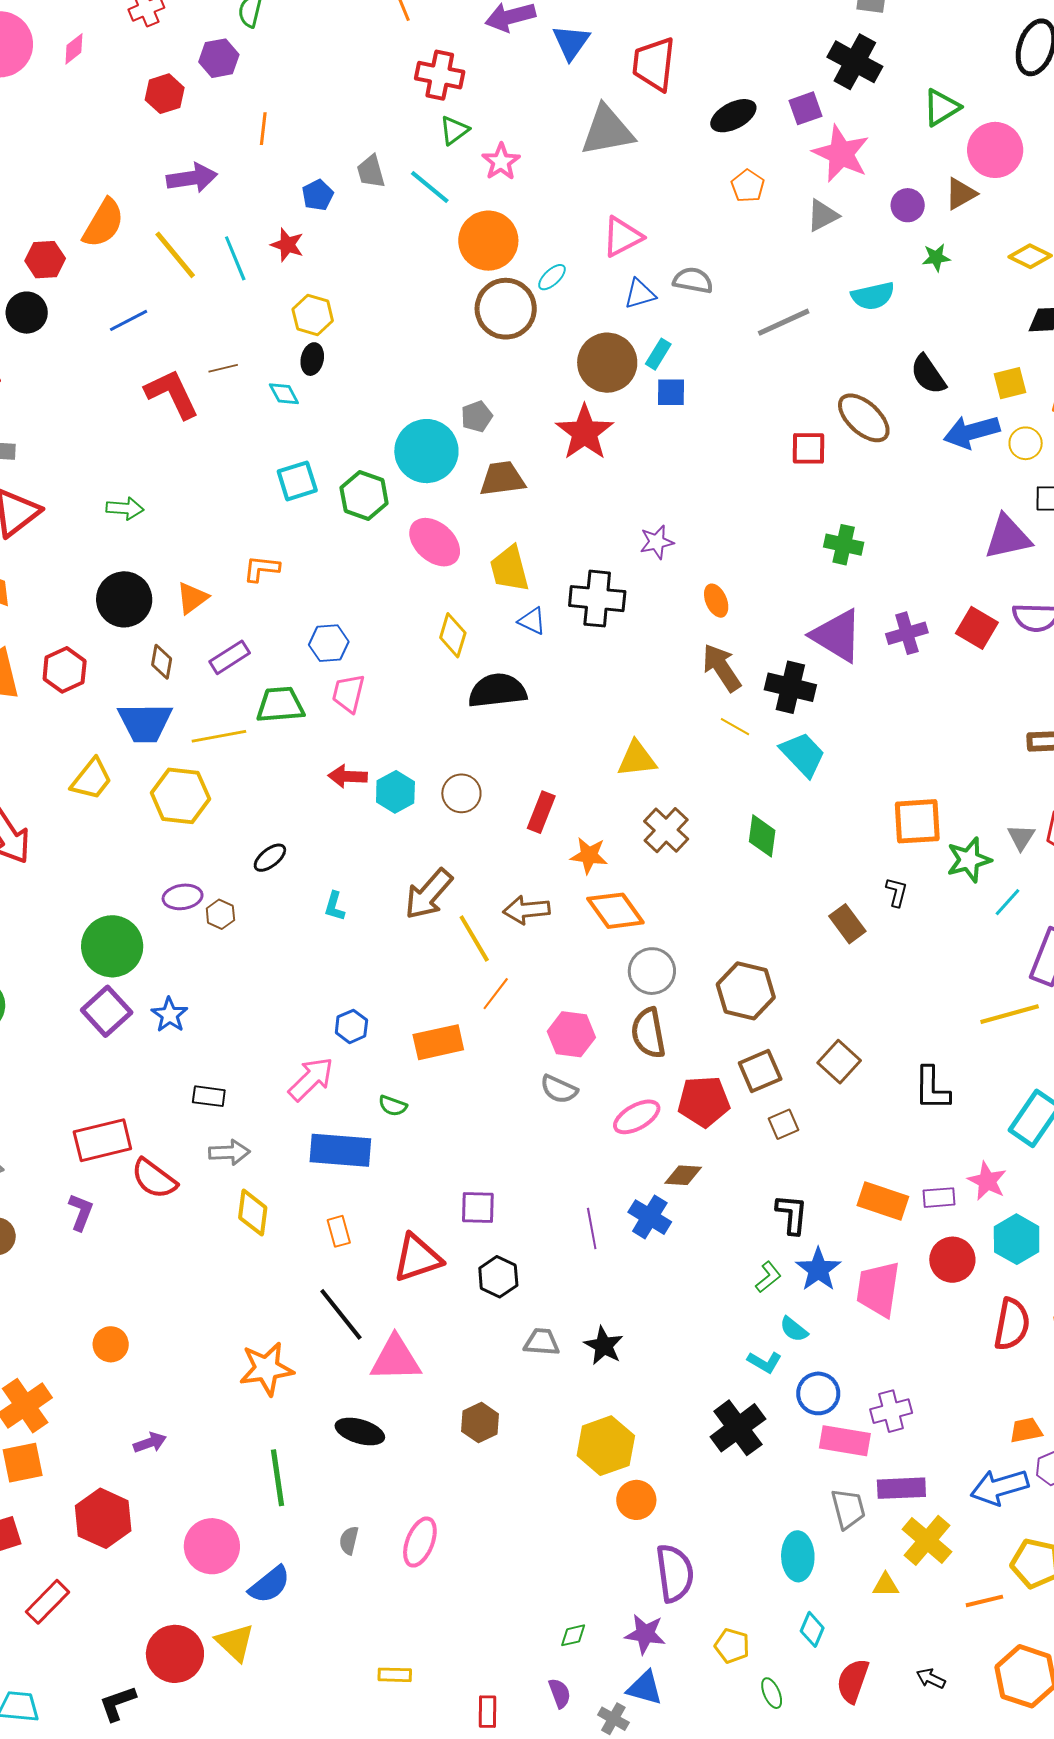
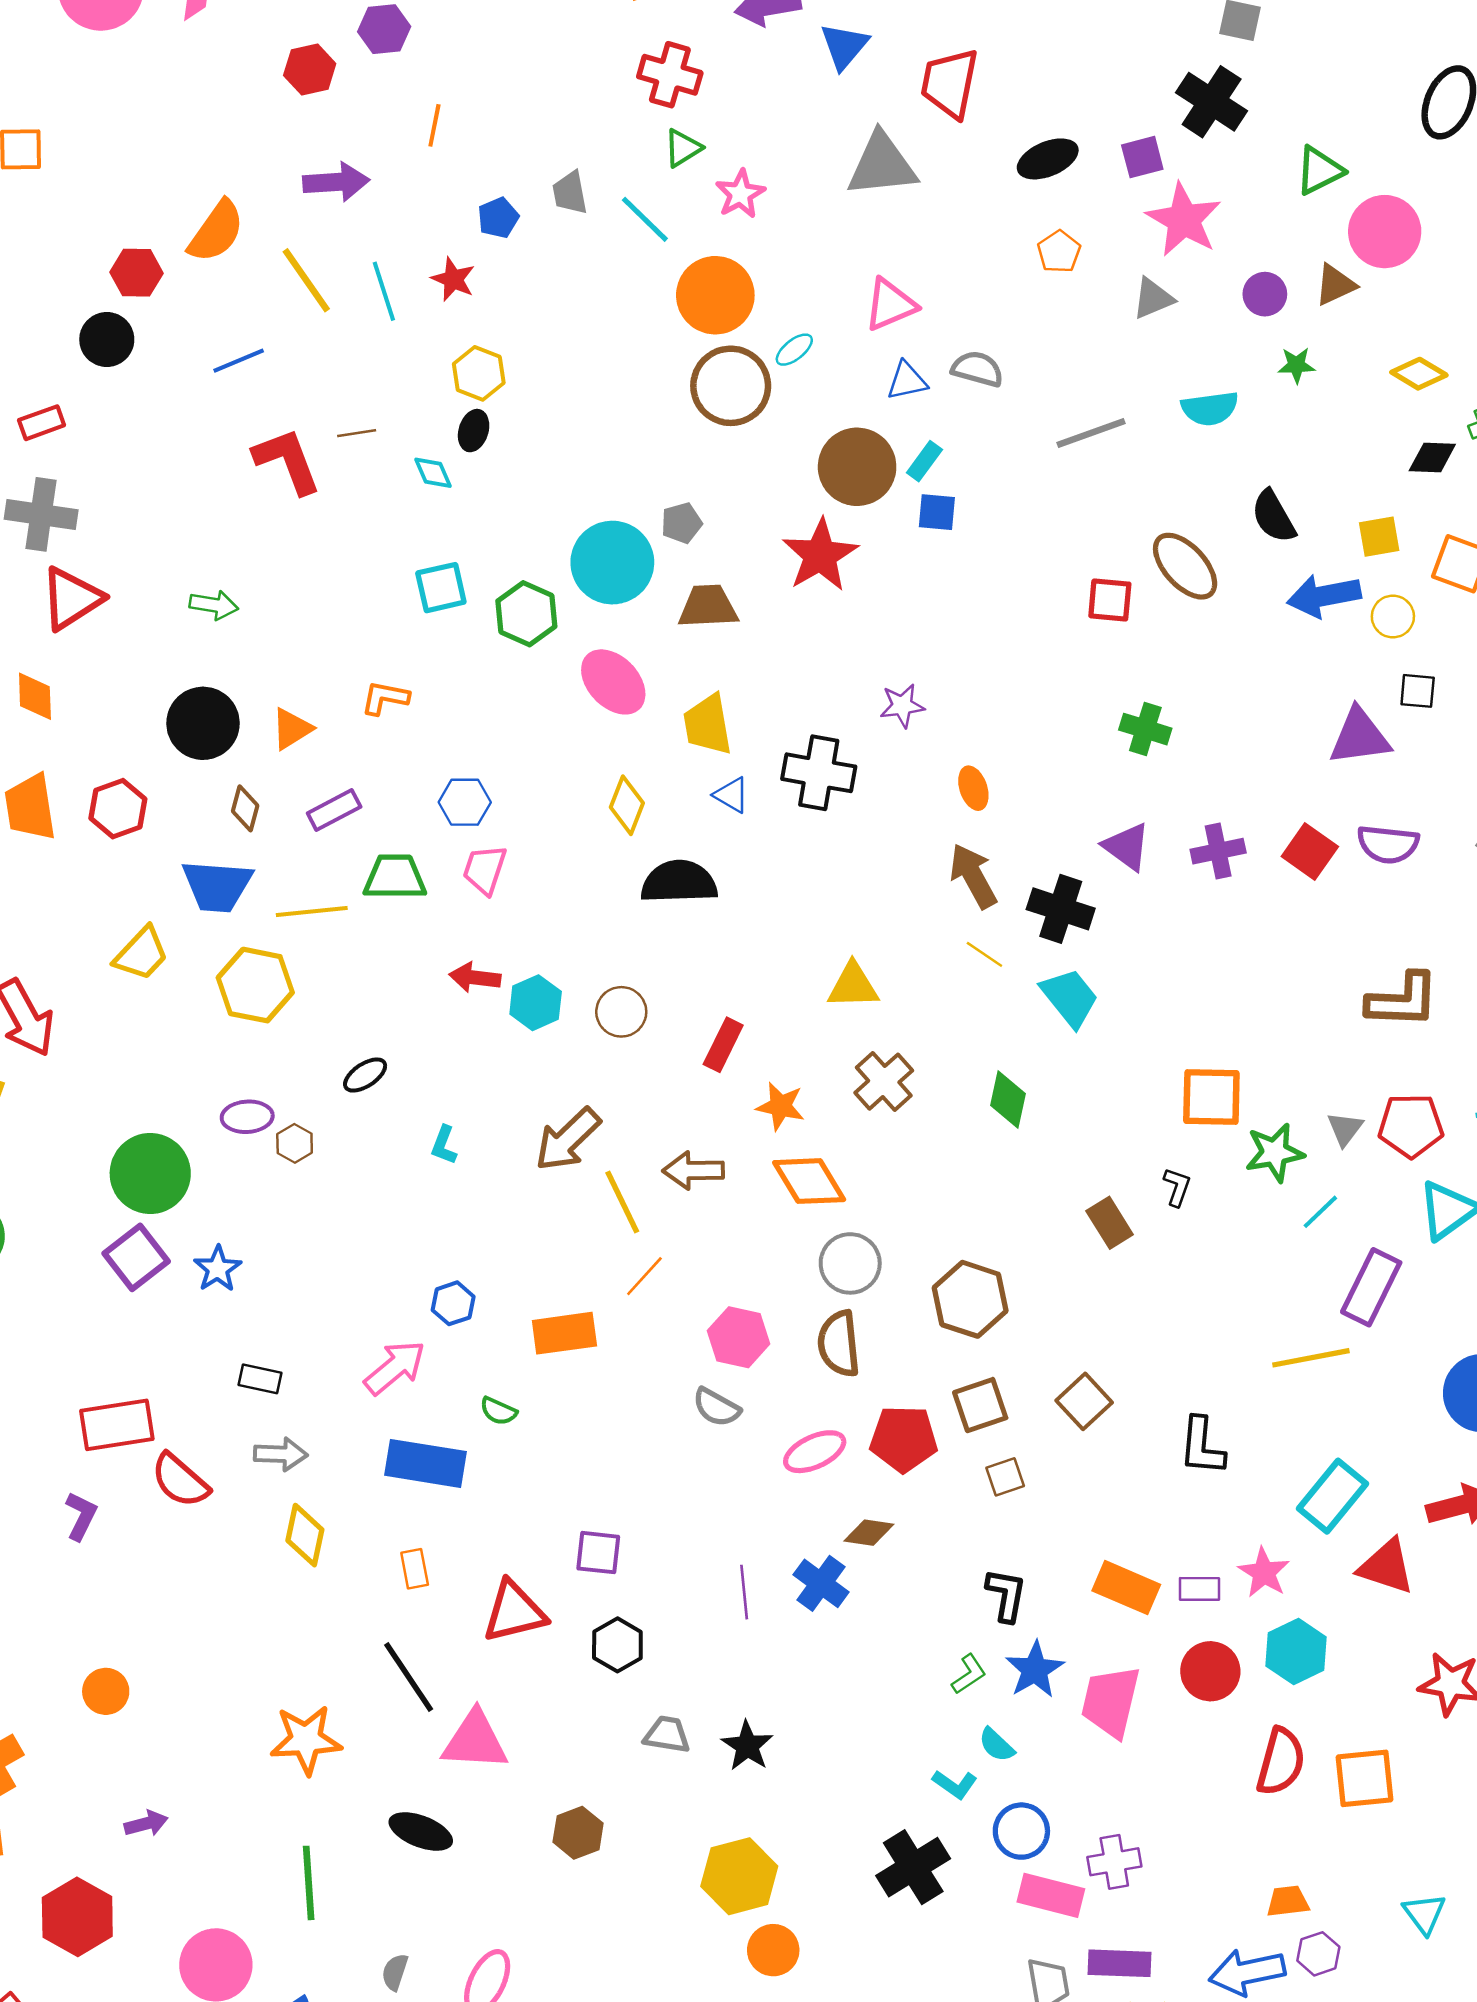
purple triangle: (837, 636) -> (1127, 847), size x0.7

